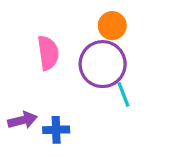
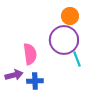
pink semicircle: (48, 53) -> (30, 54), moved

